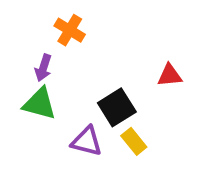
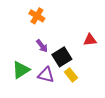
purple arrow: (43, 68) -> (42, 46), moved, turned -56
green triangle: (40, 104) -> (21, 70), moved, turned -48

